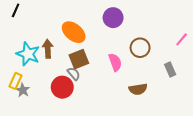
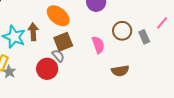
gray rectangle: (170, 70) -> (144, 37), moved

